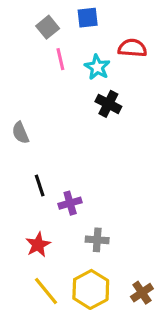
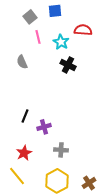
gray semicircle: (20, 133) -> (22, 62), moved
black line: (40, 186) -> (25, 116), turned 40
yellow line: (46, 291) -> (17, 176), moved

